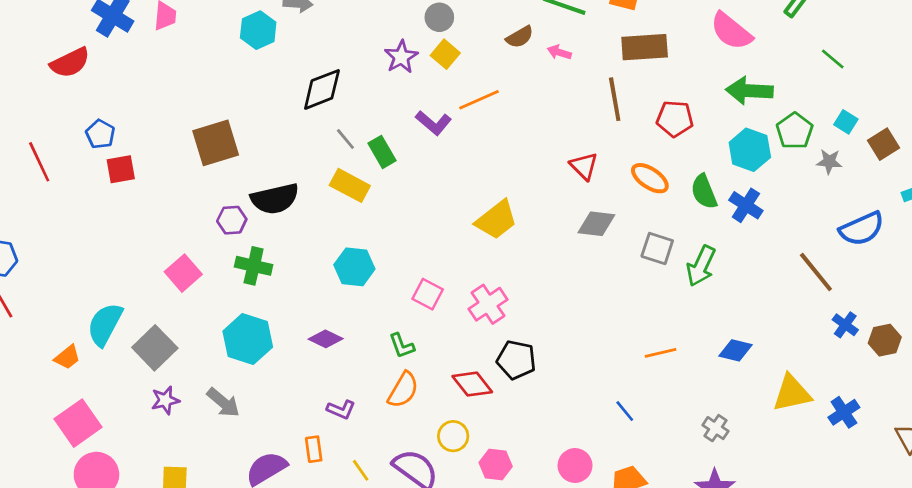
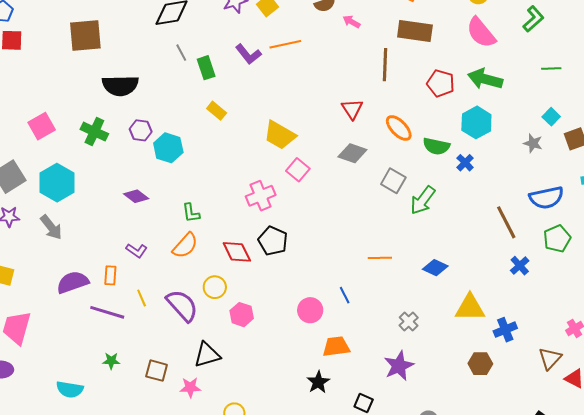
green line: (833, 59) -> (551, 69), turned -54
red pentagon: (675, 119) -> (441, 83), moved
green pentagon: (795, 131) -> (557, 239), moved
yellow rectangle: (350, 185) -> (217, 111), moved, size x0.7
green semicircle: (704, 192) -> (436, 146), turned -68
blue cross: (746, 205) -> (465, 163), size x0.7
purple hexagon: (232, 220) -> (141, 130), moved
yellow trapezoid: (496, 220) -> (280, 135), turned 56
pink square: (428, 294) -> (298, 170), moved
cyan hexagon: (248, 339) -> (57, 183), moved
brown hexagon: (885, 340) -> (480, 364), moved
pink circle: (575, 466) -> (310, 310), moved

